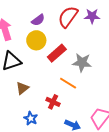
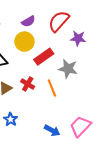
purple star: (92, 16) -> (78, 38), moved
orange line: (68, 83) -> (52, 88), turned 30
red cross: (53, 102) -> (28, 84), moved

